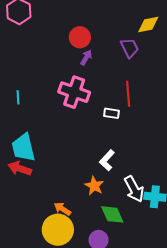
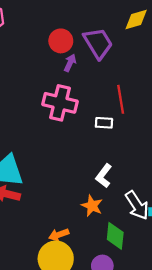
purple trapezoid: (130, 48) -> (98, 43), moved, size x1.4
orange arrow: (62, 209) -> (59, 235), turned -48
green diamond: (112, 214) -> (115, 236), turned 35

